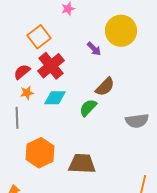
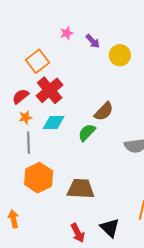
yellow circle: (121, 31) -> (120, 55), size x0.7
purple arrow: (94, 49) -> (93, 41), moved
gray line: (17, 118) -> (29, 143), moved

